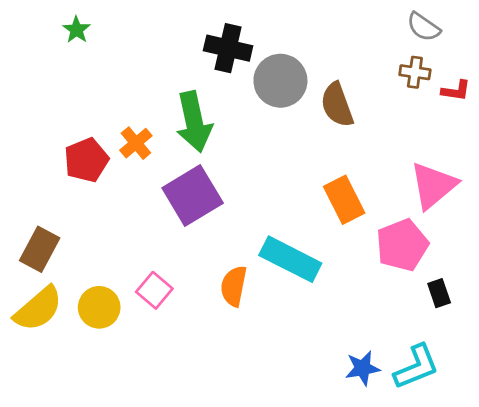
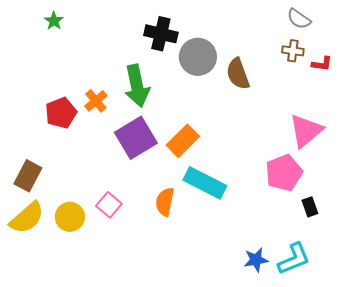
orange rectangle: (344, 200) -> (183, 141), moved, turned 72

